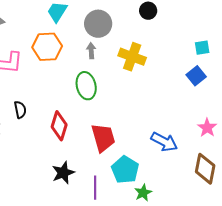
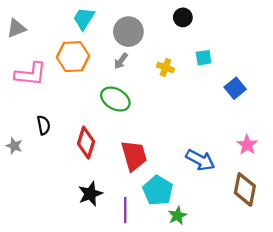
cyan square: (202, 48) -> (204, 58), moved
gray arrow: (91, 51) -> (121, 61), turned -140
yellow cross: (132, 57) -> (165, 67), size x0.6
green ellipse: (86, 86) -> (115, 99), turned -48

